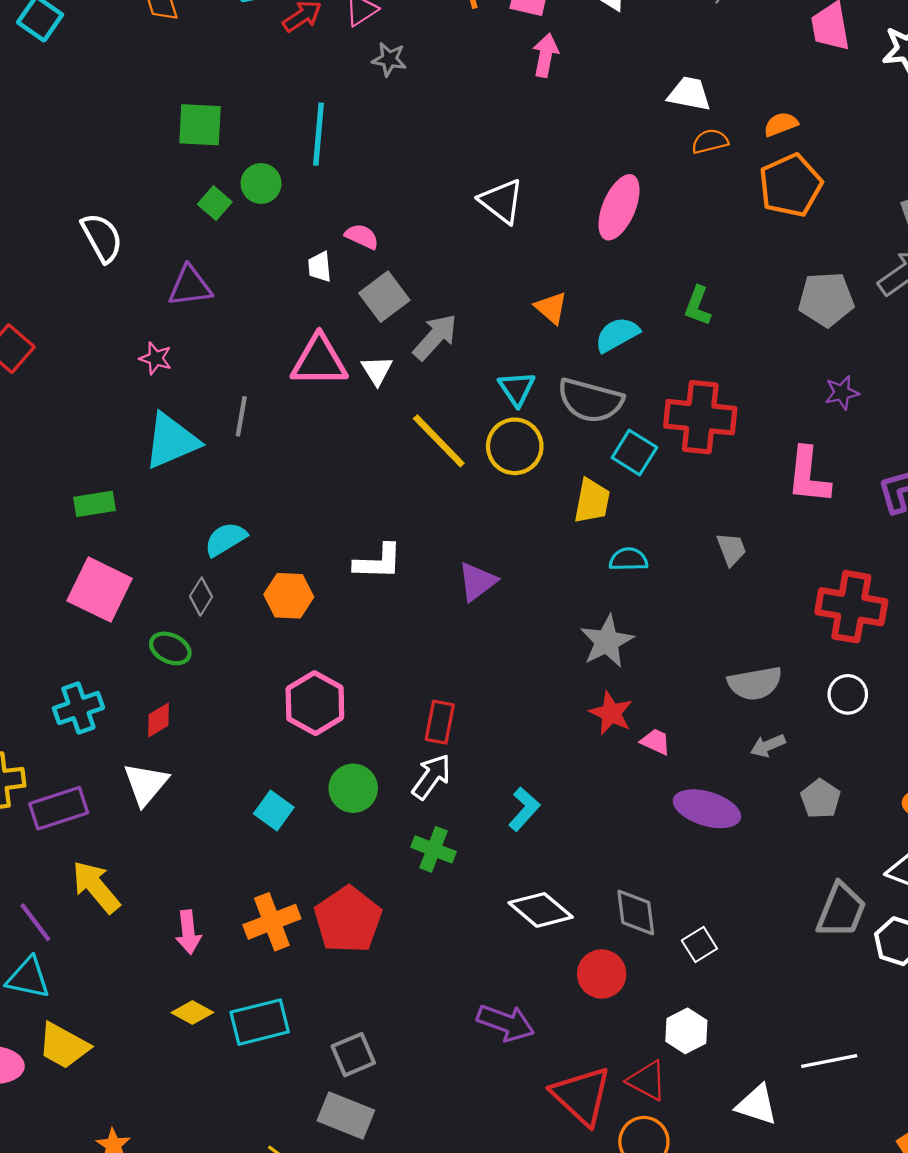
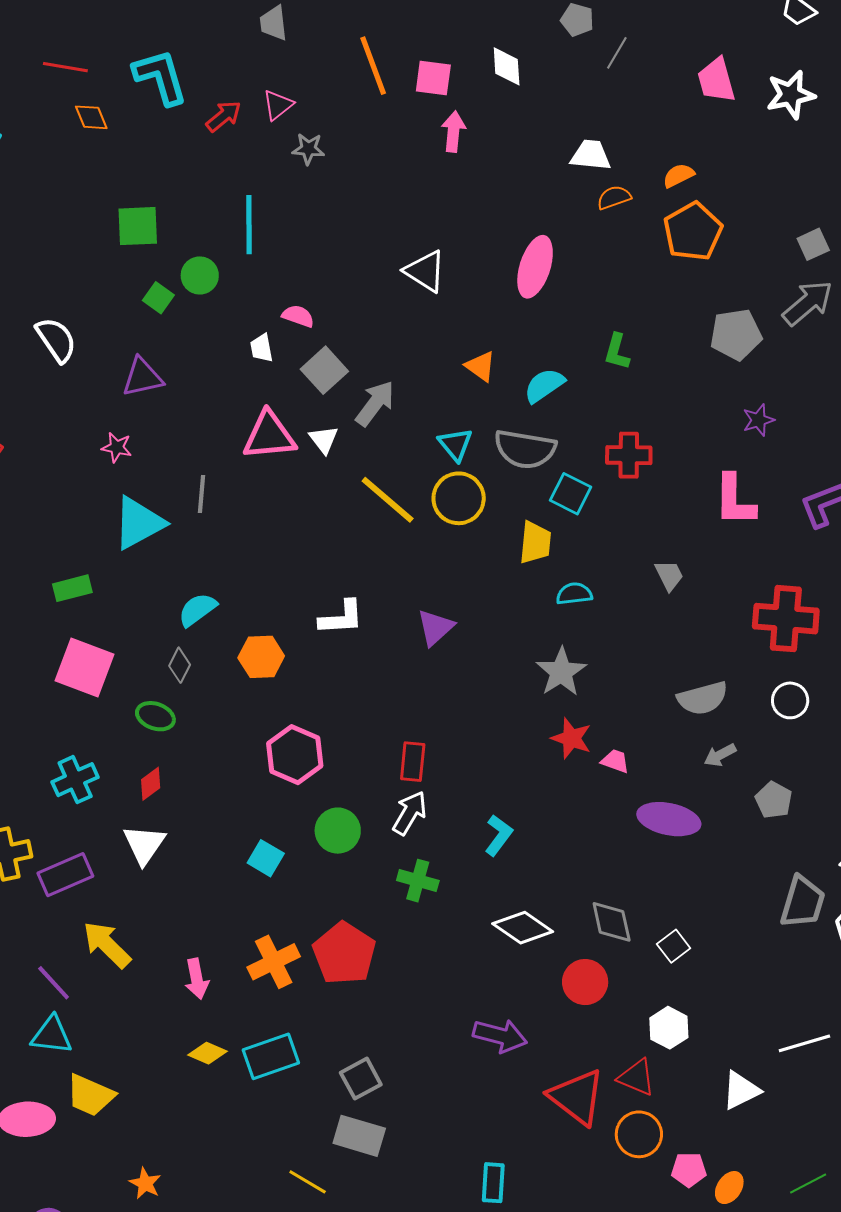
red cross: (700, 417) -> (629, 455), size x0.7
white triangle: (757, 1105) -> (741, 1090), turned -39

